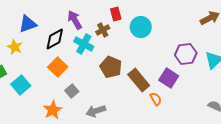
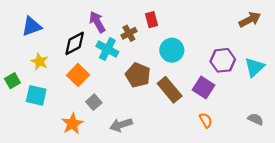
red rectangle: (116, 14) -> (152, 20), moved
blue triangle: (28, 24) -> (32, 26), moved
cyan circle: (141, 27) -> (172, 50), moved
yellow star: (15, 47) -> (40, 61), moved
cyan square: (21, 85) -> (36, 95), turned -36
orange semicircle: (156, 99) -> (206, 120), moved

